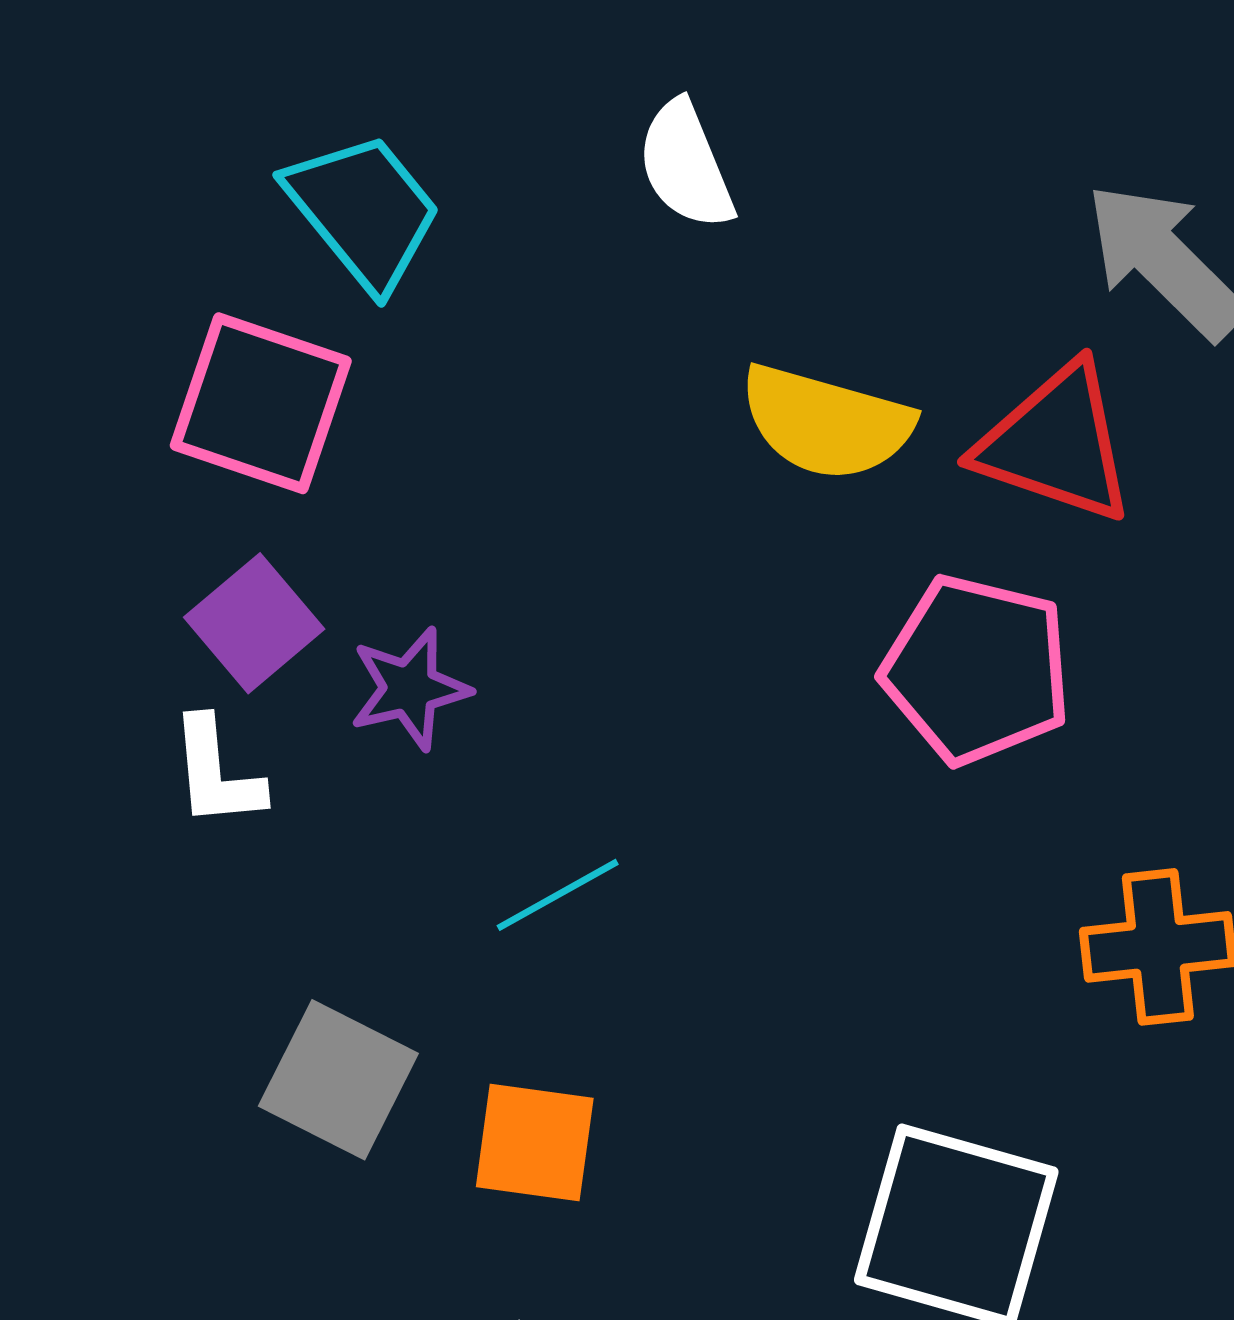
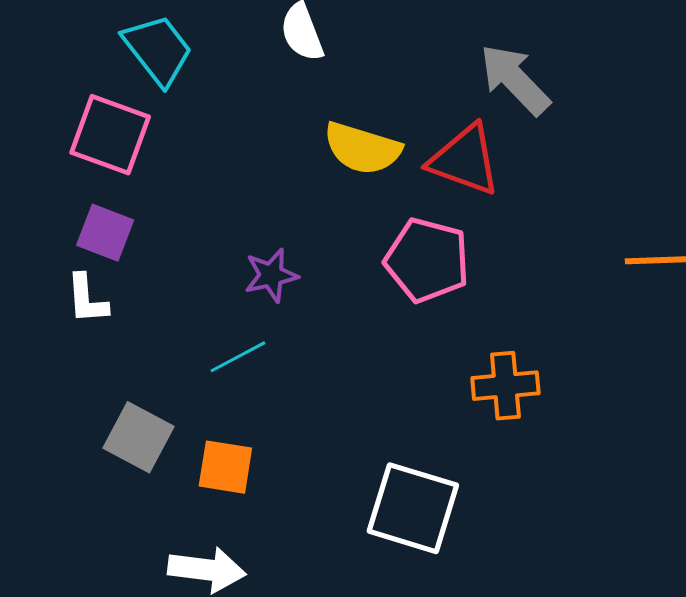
purple square: (254, 623) -> (105, 233), turned -30
purple star: (410, 689) -> (271, 275), moved

